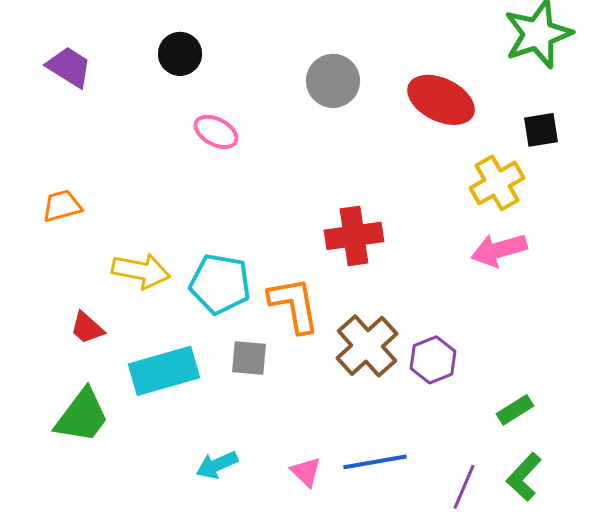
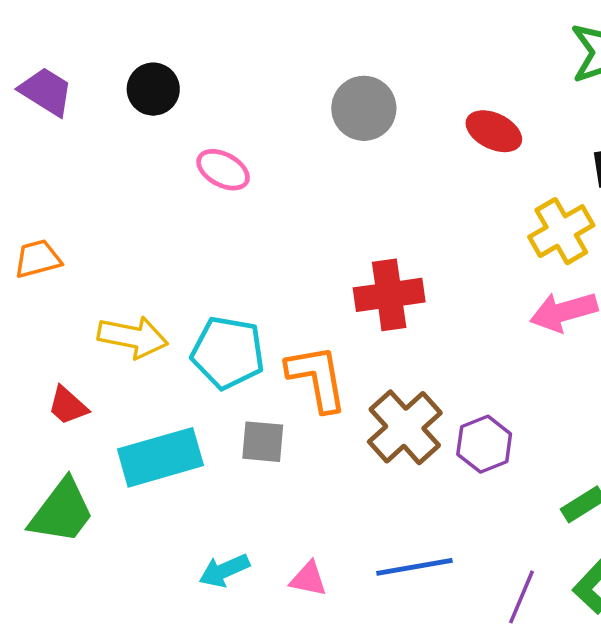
black circle: (180, 54) -> (153, 89), moved
red ellipse: (441, 100) -> (494, 131), size x0.7
pink triangle: (306, 472) -> (308, 579), moved, turned -32

